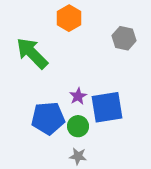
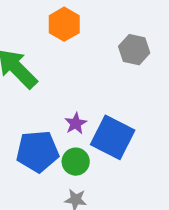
blue square: (107, 107) -> (113, 137), turned 36

